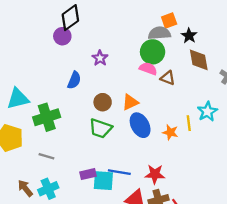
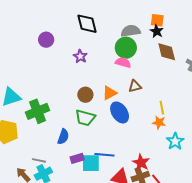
black diamond: (70, 18) -> (87, 24), moved, turned -65
orange square: (169, 21) -> (157, 20), moved, turned 32
brown triangle: (168, 78) -> (135, 86), moved, turned -32
blue semicircle: (74, 80) -> (63, 137), moved
cyan star: (207, 112) -> (175, 141), moved
orange star: (170, 132) -> (159, 122), moved
gray line: (46, 156) -> (39, 160), moved
red star: (155, 174) -> (141, 163), moved, turned 30

